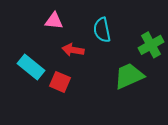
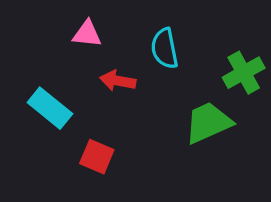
red square: (60, 82) -> (97, 157), moved

